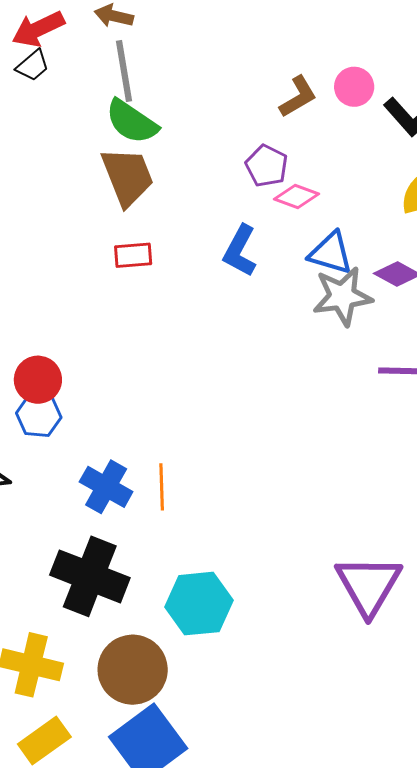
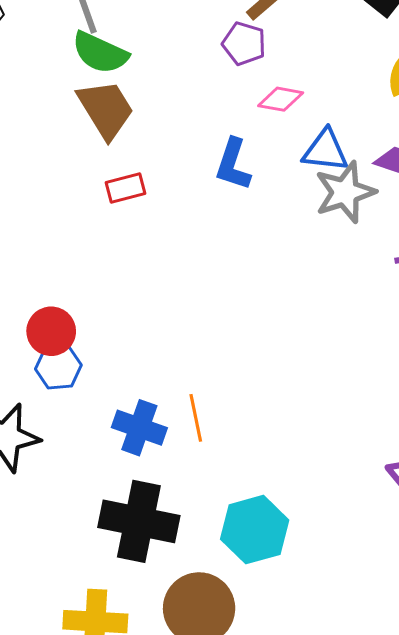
purple pentagon: (267, 166) -> (244, 44), moved

